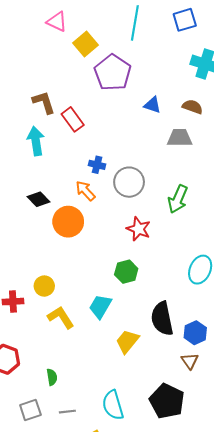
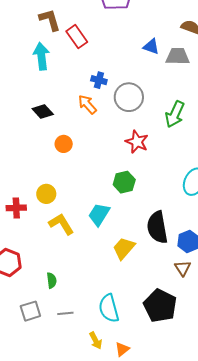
blue triangle: (152, 105) -> (151, 47), moved
orange circle: (68, 222) -> (64, 144), moved, size x0.6

